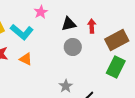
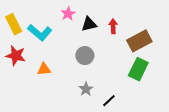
pink star: (41, 12) -> (68, 14), moved
gray circle: (73, 47) -> (85, 56), moved
orange triangle: (26, 59) -> (44, 69), moved, turned -32

